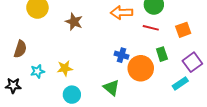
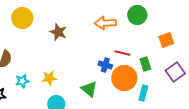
red line: (151, 28) -> (122, 53), moved
cyan rectangle: (180, 83) -> (143, 93), moved, turned -42
green triangle: (111, 88) -> (89, 89), moved

